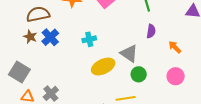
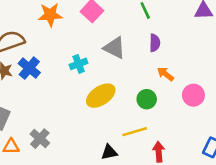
orange arrow: (175, 47) -> (165, 74), moved
gray triangle: (129, 54) -> (114, 48), moved

